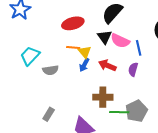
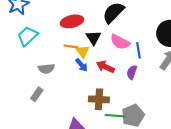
black triangle: (105, 37) -> (93, 38), moved
cyan trapezoid: (30, 56) -> (28, 36), moved
blue arrow: (84, 65) -> (82, 65), turned -72
gray rectangle: (49, 114) -> (37, 94), moved

